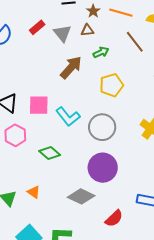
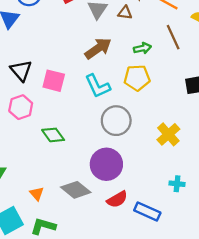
green arrow: (101, 52) -> (142, 48), moved
cyan L-shape: (68, 117) -> (98, 86), moved
orange triangle: (34, 192) -> (37, 194), moved
red semicircle: (114, 218) -> (117, 199), moved

